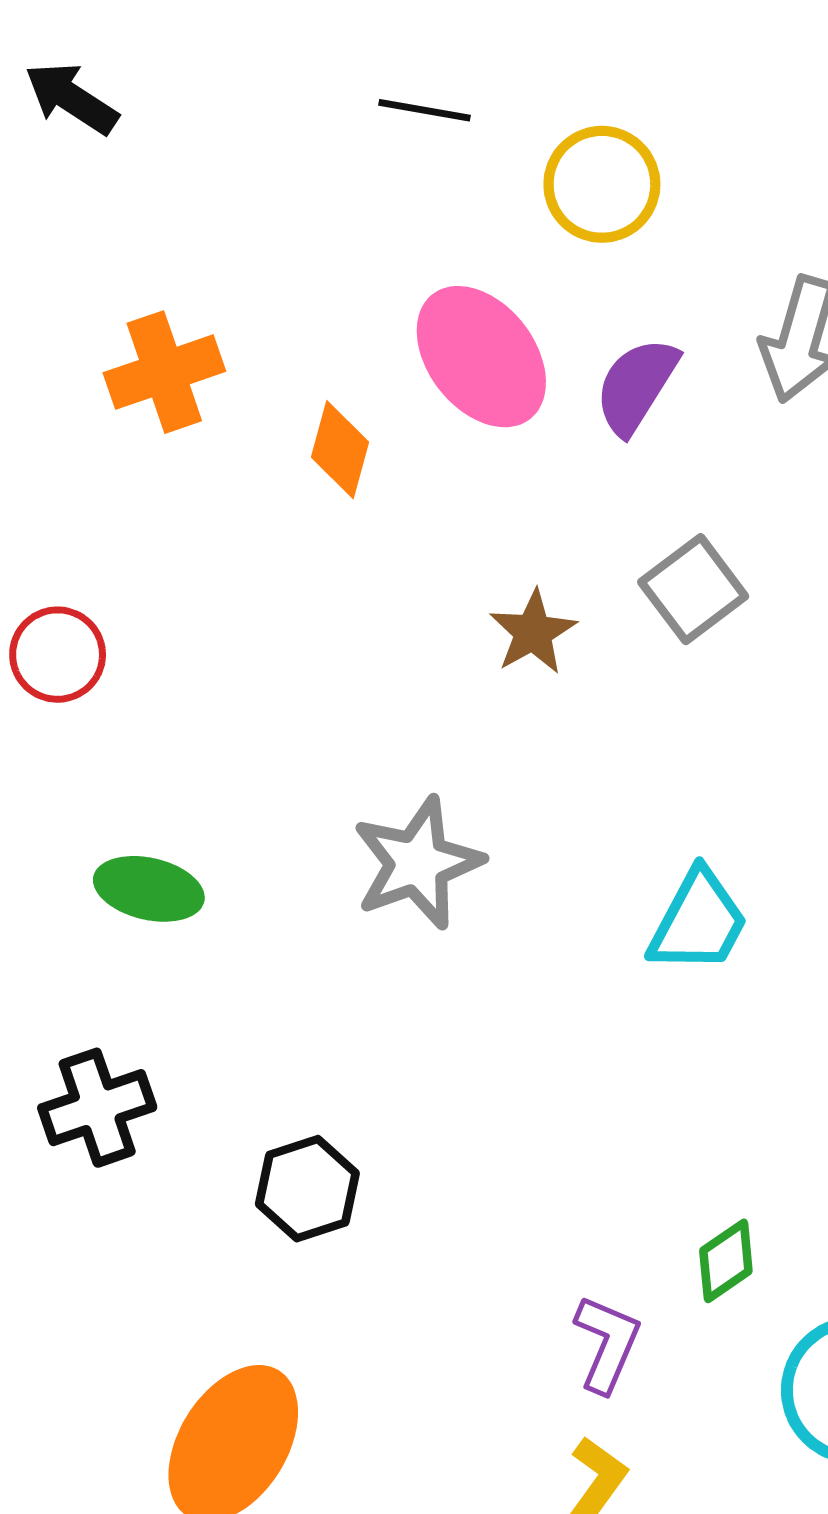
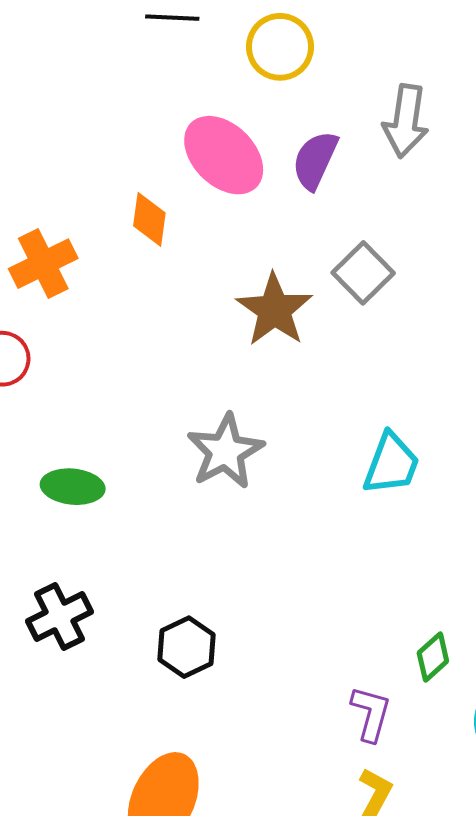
orange cross: (164, 372) -> (43, 264), moved
brown star: (533, 632) -> (274, 310), size x1.5

